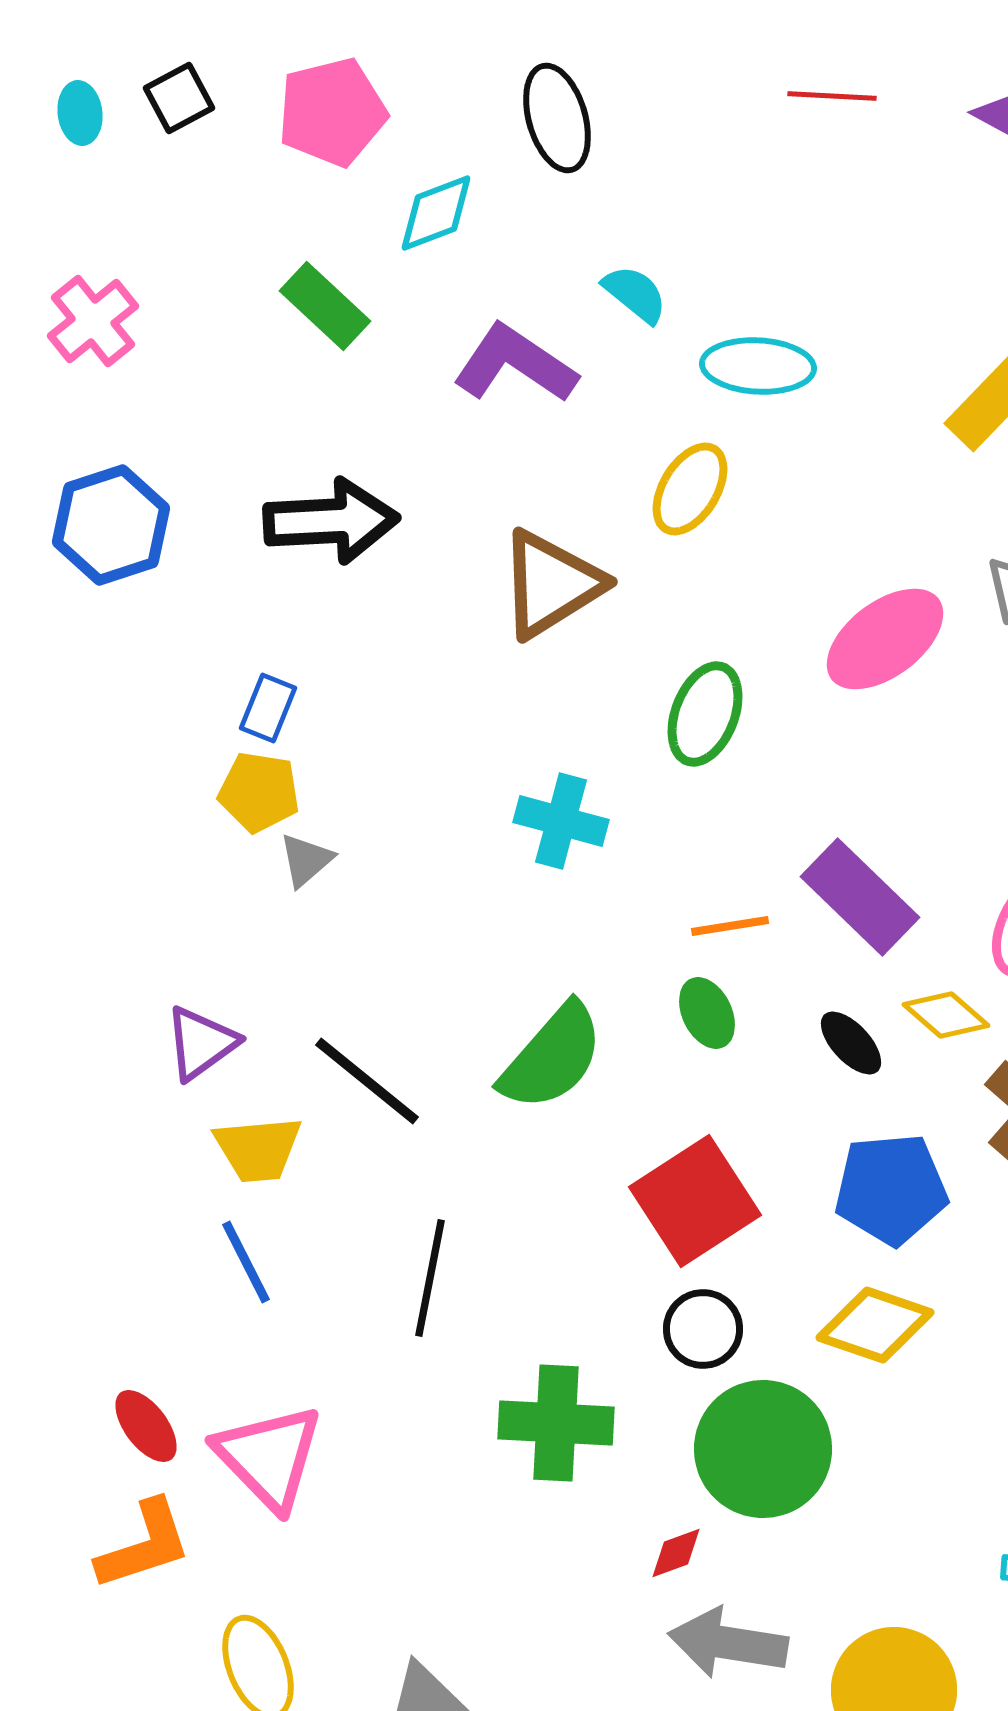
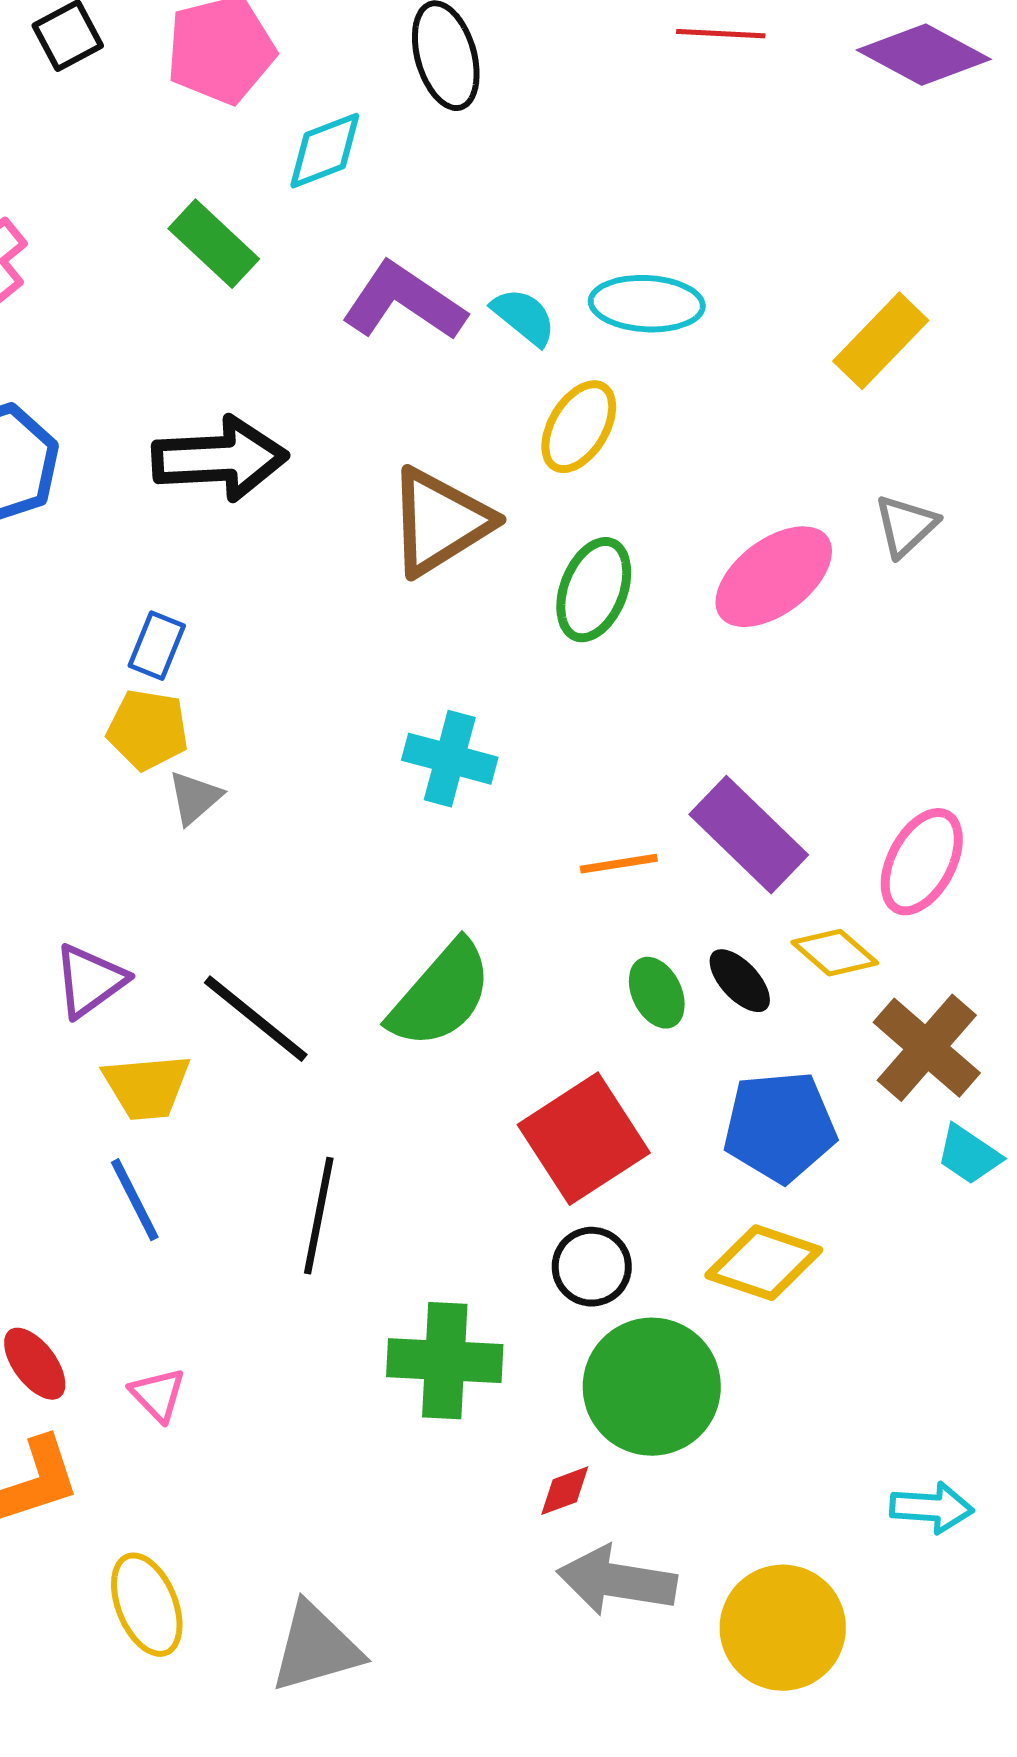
cyan semicircle: (635, 294) -> (524, 317), moved
green ellipse: (705, 714) -> (594, 590), moved
green ellipse: (707, 1013) -> (657, 993), moved
pink triangle: (269, 1457) -> (158, 1395), size x0.5

